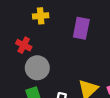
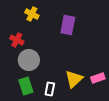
yellow cross: (41, 16) -> (32, 14), turned 32

